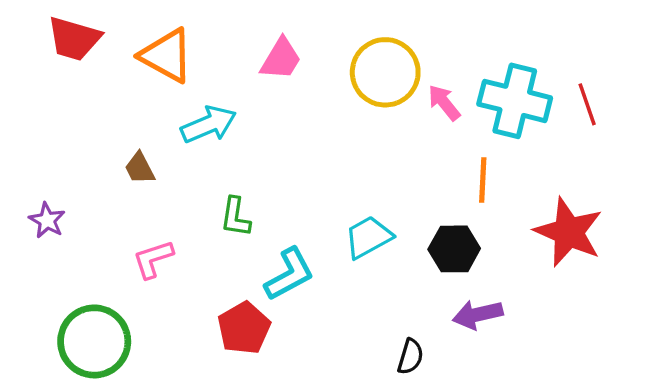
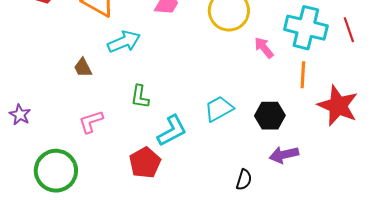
pink arrow: (444, 103) -> (264, 48), moved
orange line: (483, 180) -> (303, 75), moved
purple star: (47, 220) -> (20, 115), moved

